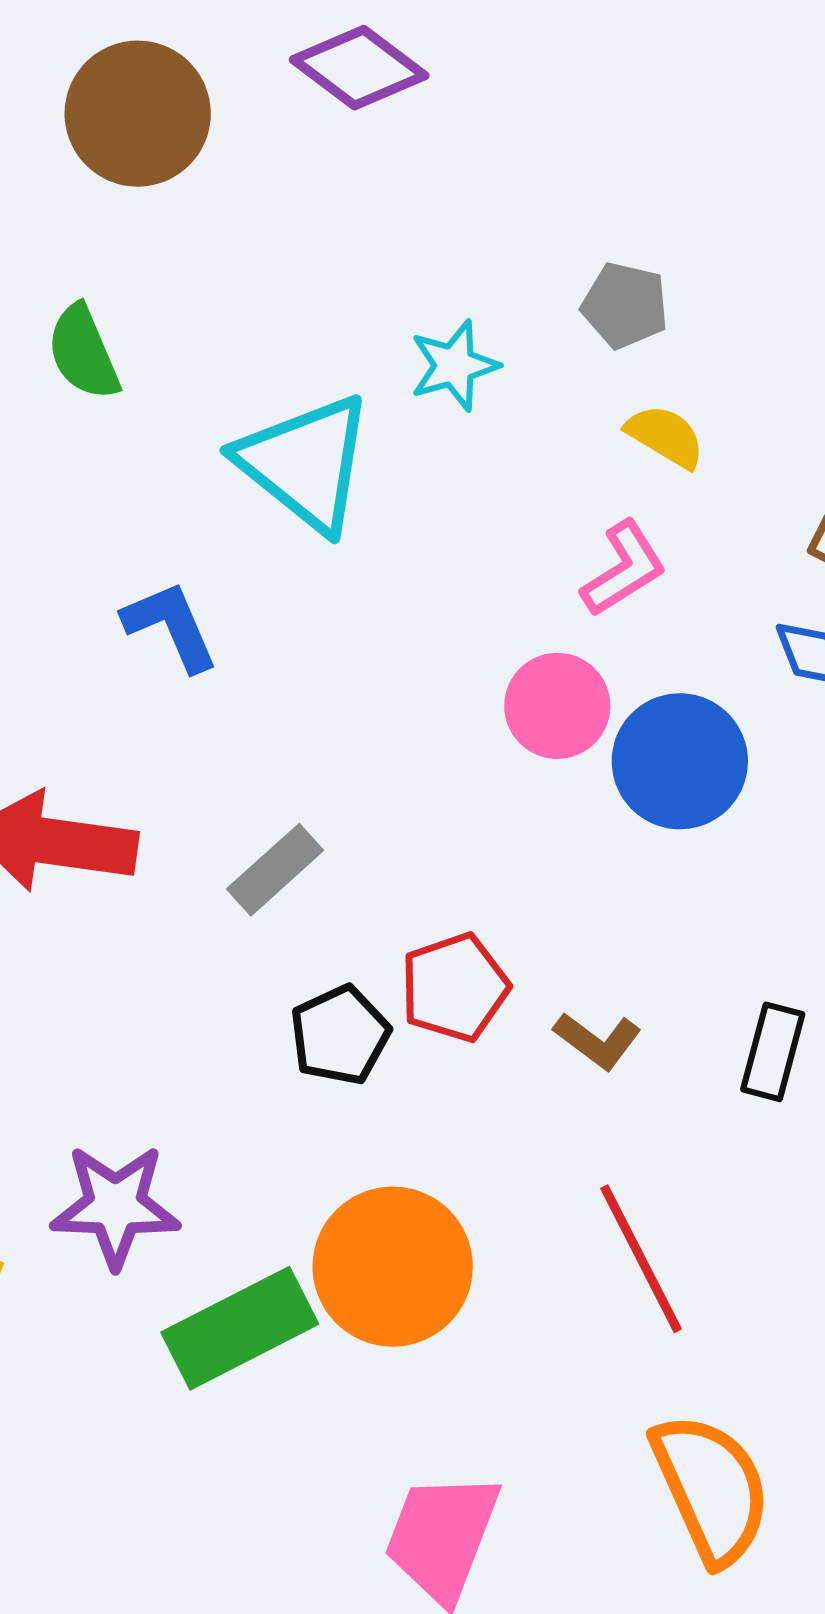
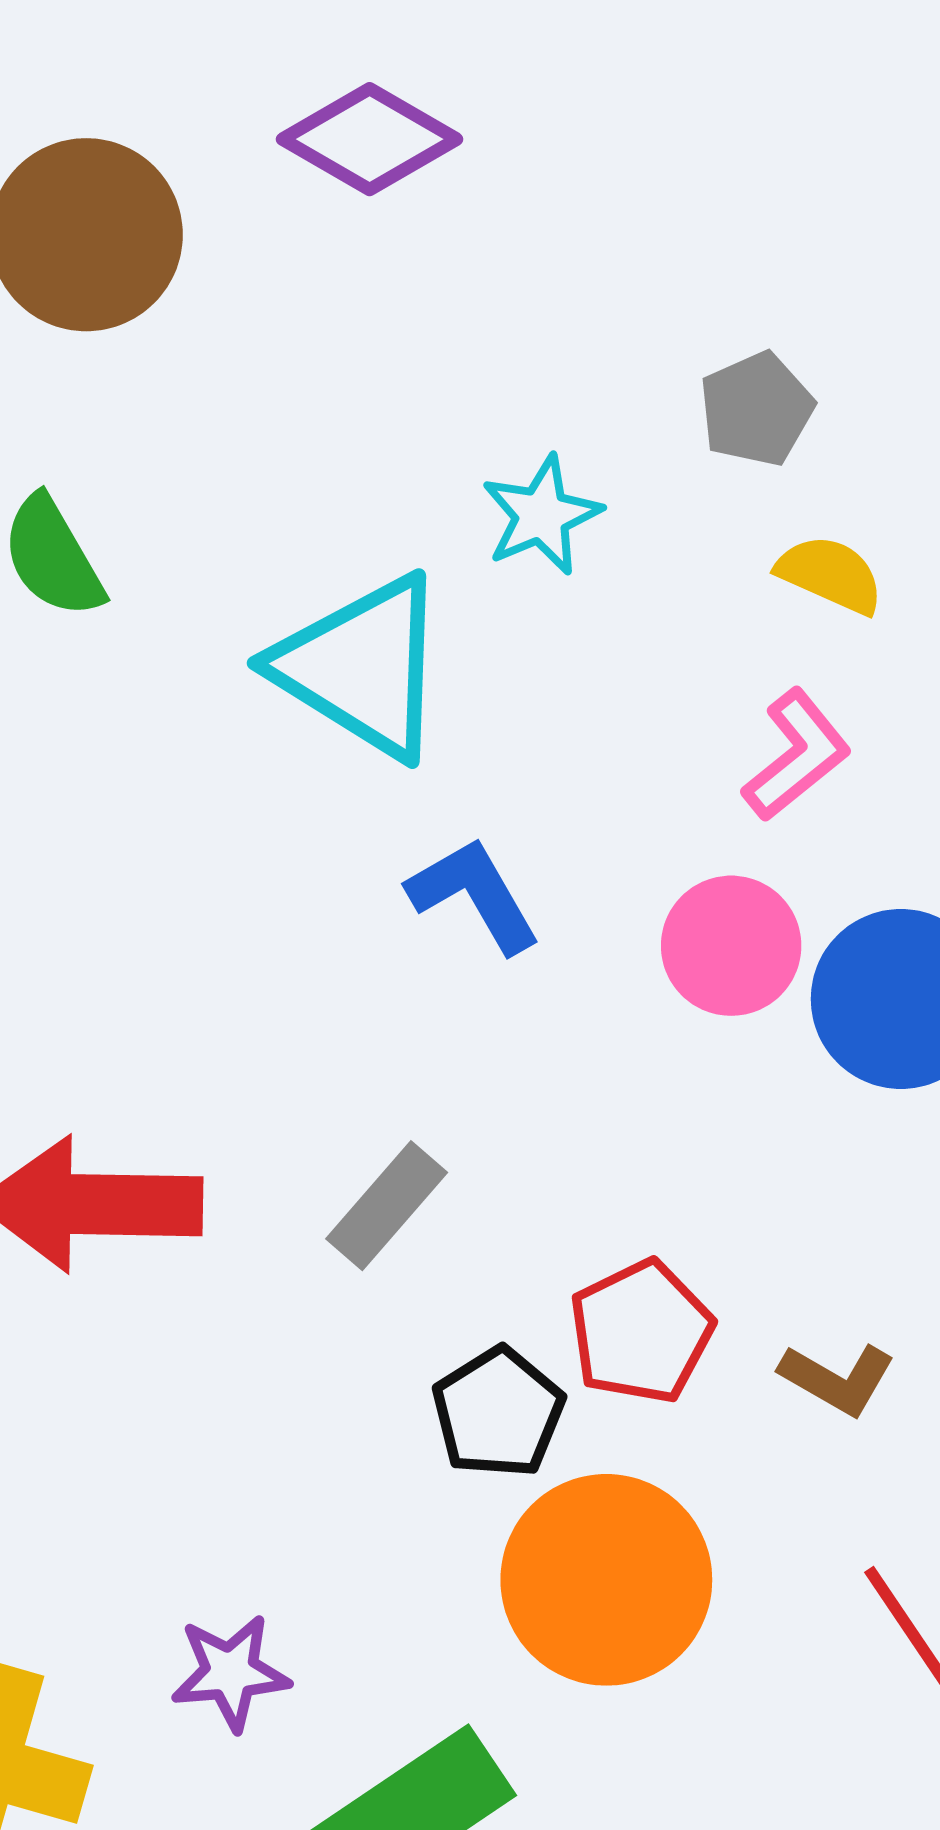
gray pentagon: (625, 305) -> (756, 409), turned -30
blue L-shape: (171, 626) -> (474, 895), moved
purple star: (115, 1206) -> (230, 1672), size x0.7
orange circle: (393, 1267) -> (606, 1580), moved

